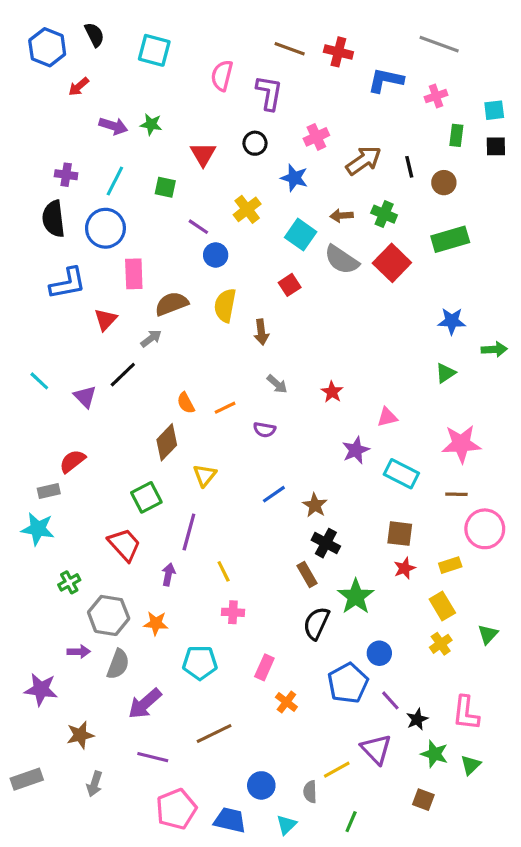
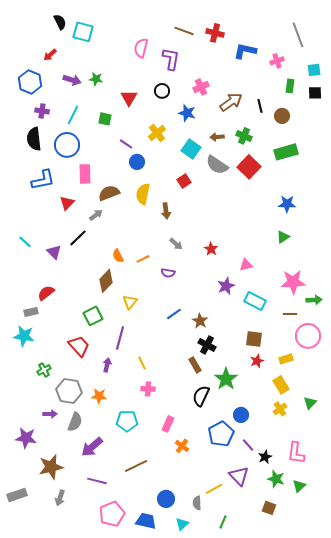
gray line: (439, 44) -> (298, 35), moved, turned 50
blue hexagon: (47, 47) -> (30, 82), moved
cyan square: (154, 50) -> (83, 32), moved
green arrow: (494, 349) -> (314, 300), moved
brown star: (80, 735) -> (51, 467), size x1.4

